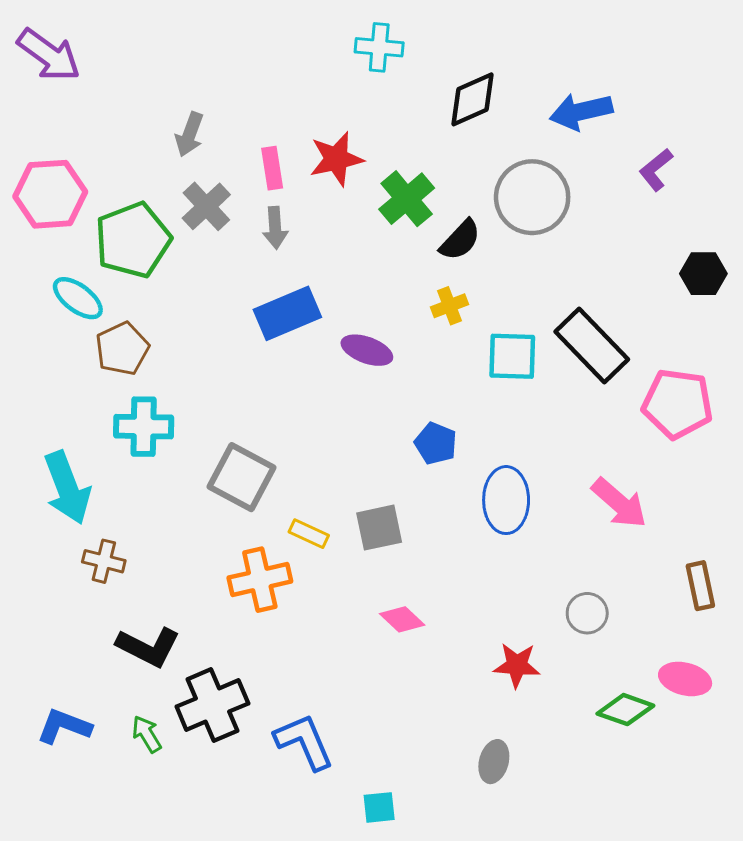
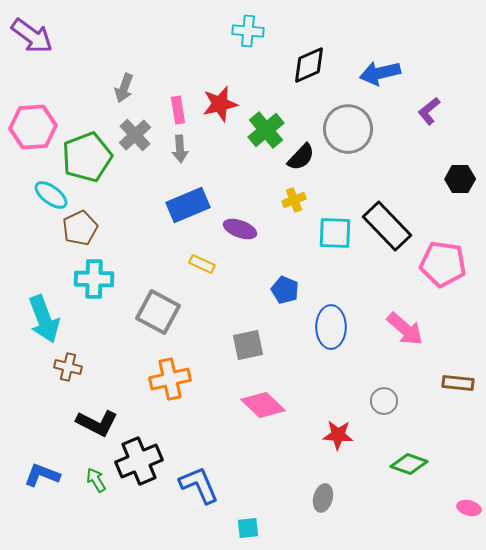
yellow rectangle: (309, 534) -> (202, 264), moved
brown rectangle: (700, 586) -> (458, 383), turned -72
pink diamond: (402, 619) -> (263, 405), size x1.5
pink ellipse: (685, 679) -> (469, 508), moved, size x0.7

